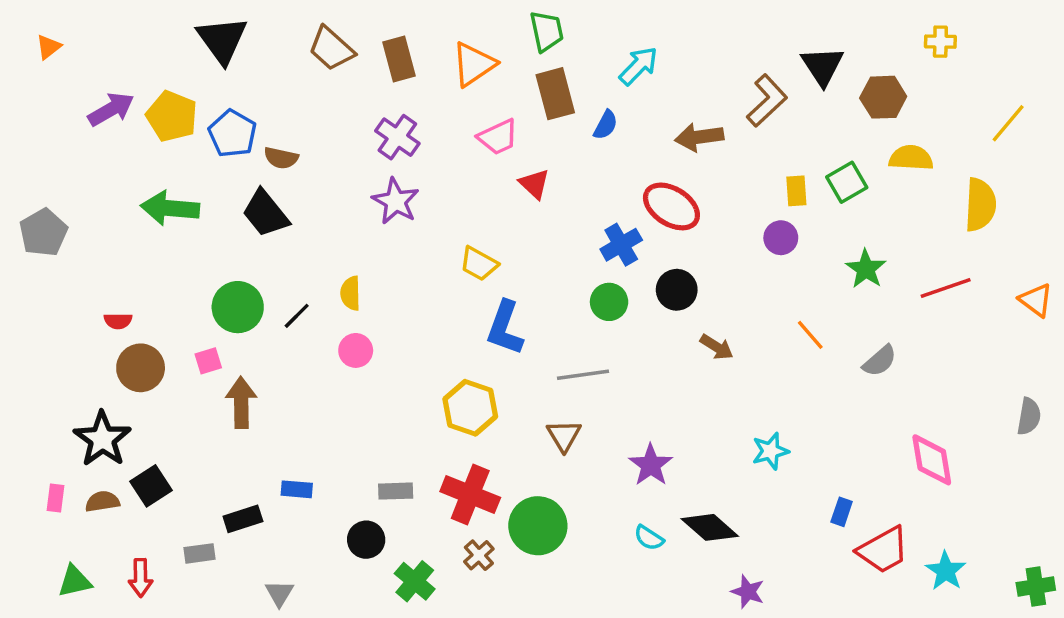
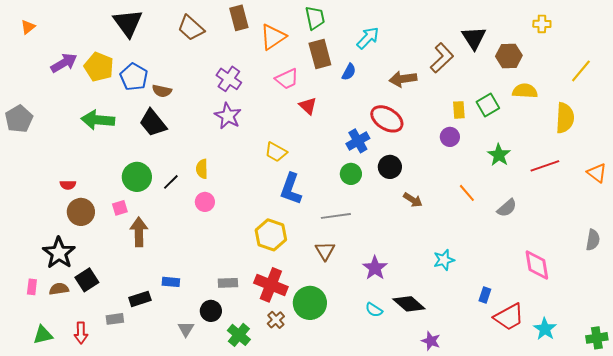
brown rectangle: (399, 59) -> (239, 18), moved
gray pentagon: (43, 232) -> (19, 119), moved
gray triangle: (279, 593) -> (186, 329), moved

